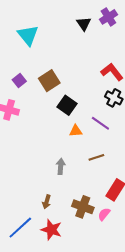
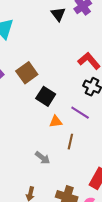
brown line: (96, 157) -> (70, 142), moved, turned -56
gray arrow: (61, 166) -> (43, 158), turned 126

